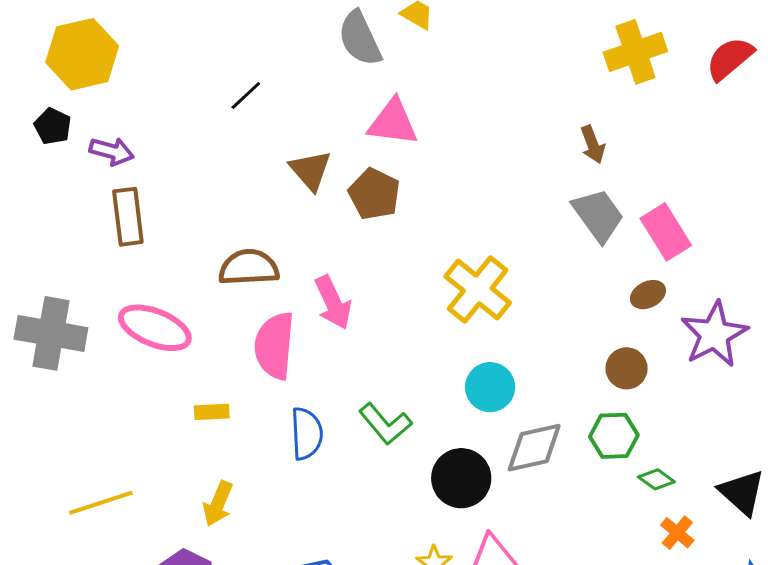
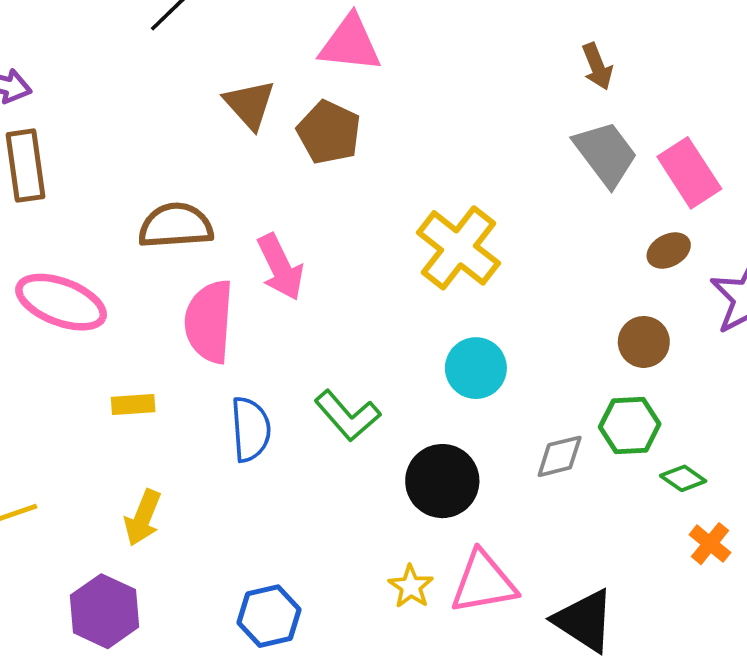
gray diamond: (534, 448) -> (560, 456), moved, size x0.7

